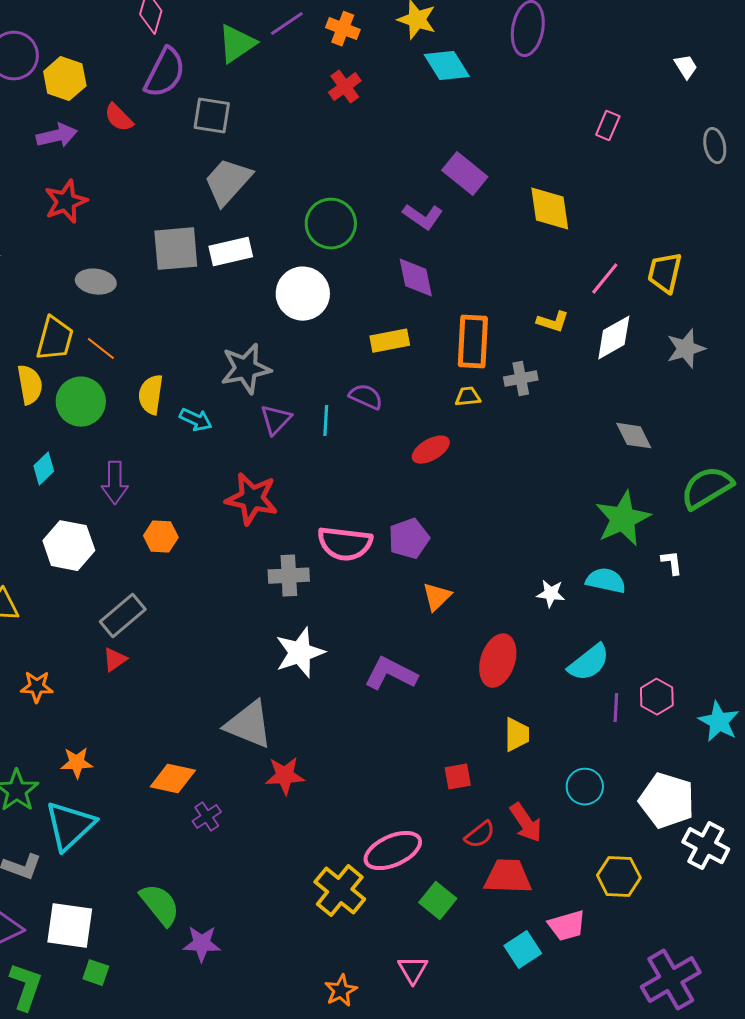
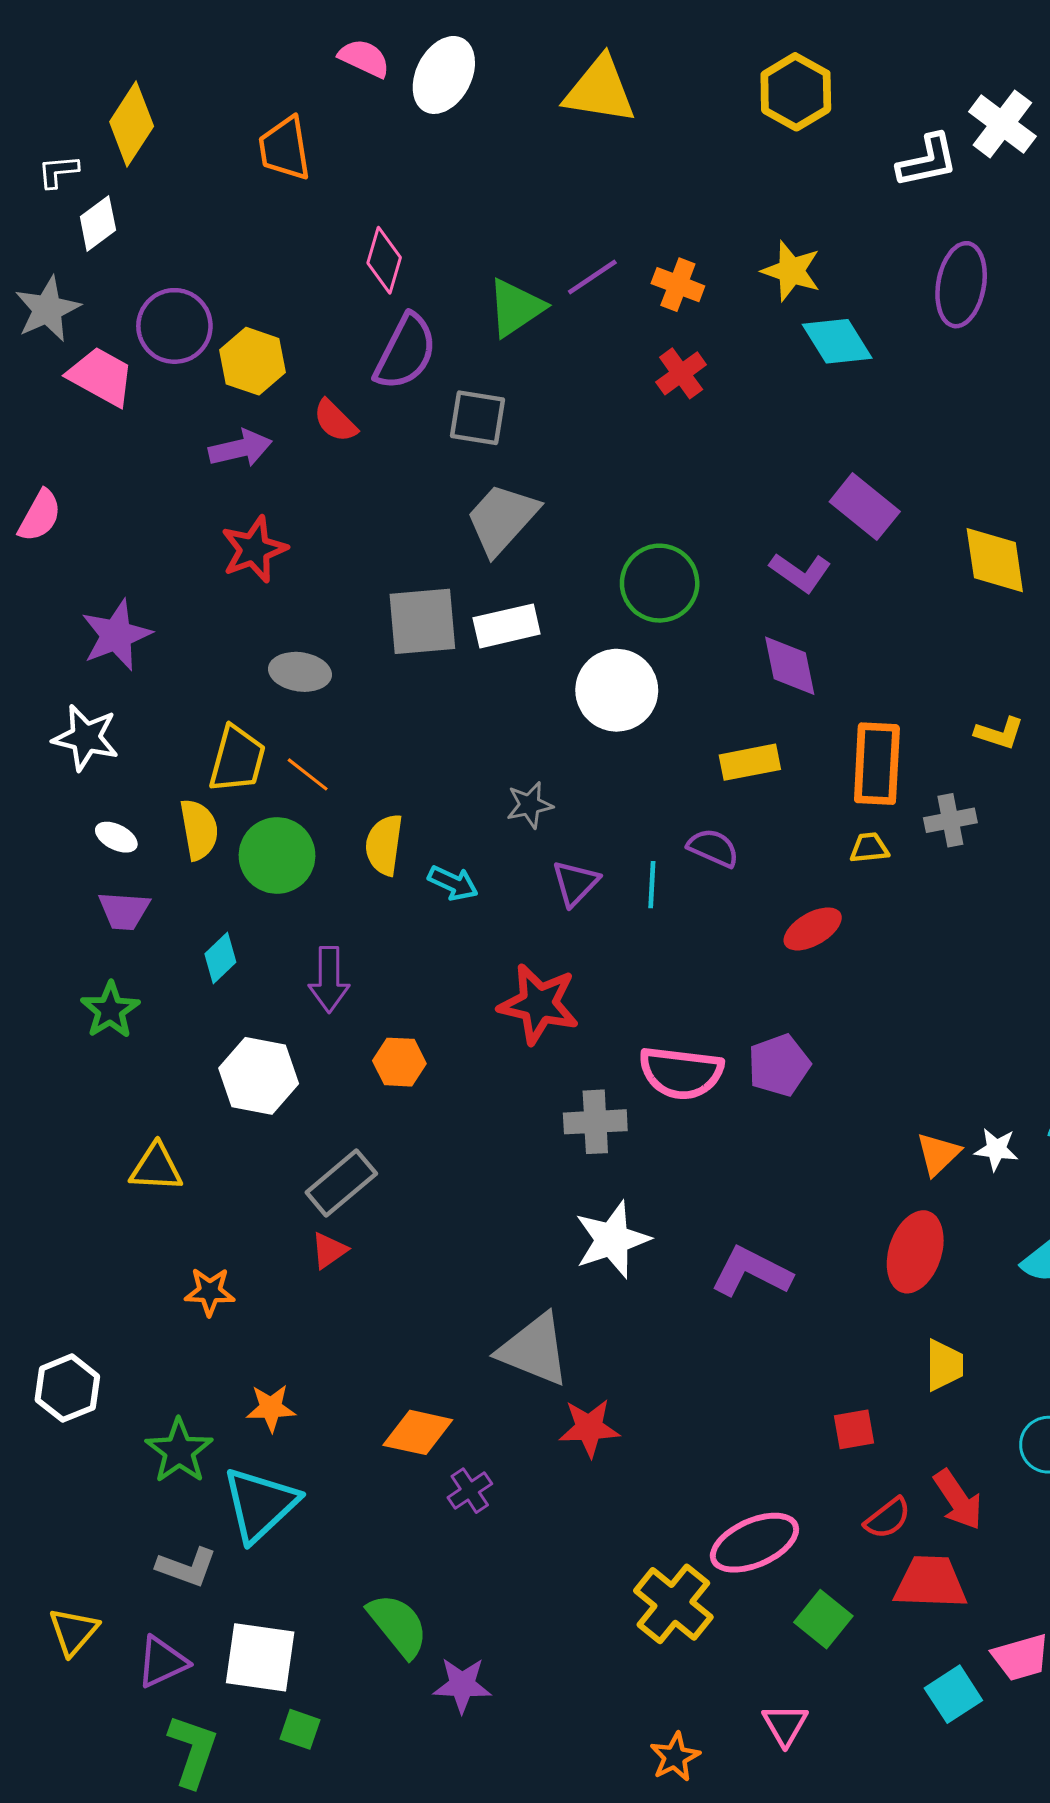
gray star: (246, 369) -> (530, 805), size x0.6
orange triangle: (437, 597) -> (938, 1154), moved

